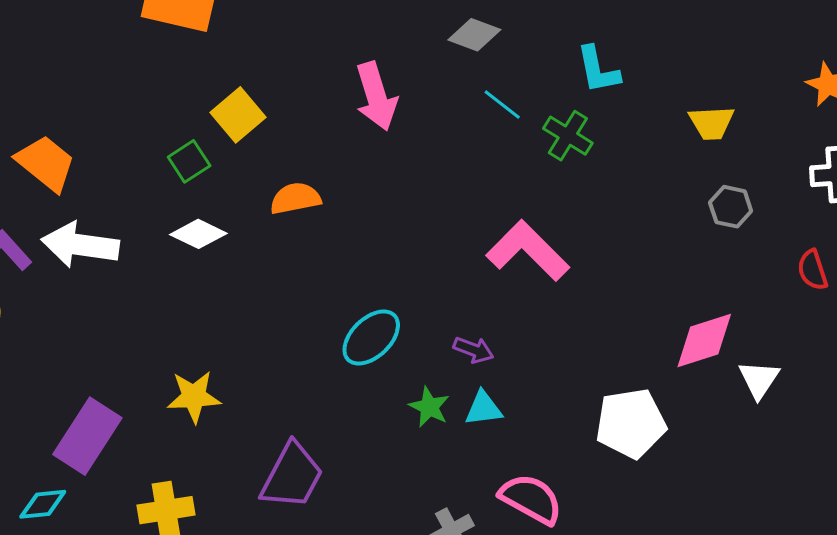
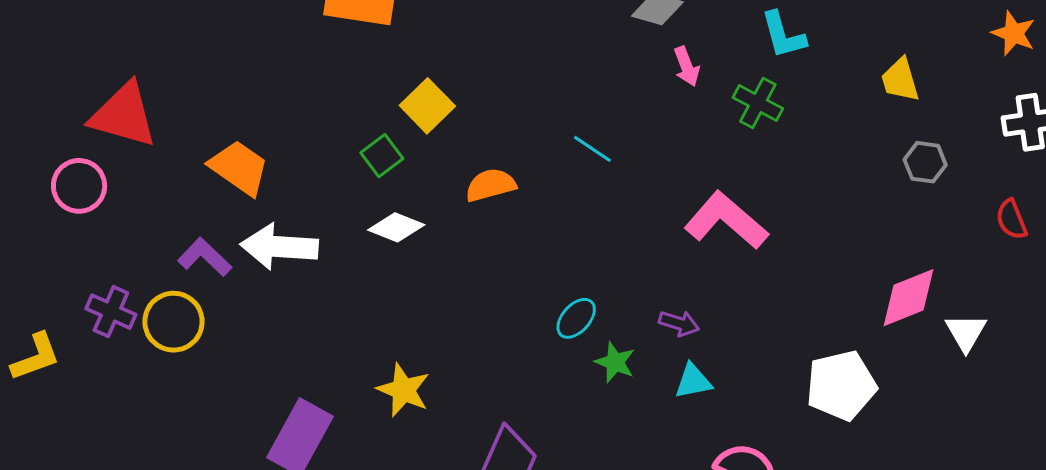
pink arrow: (376, 96) -> (687, 66), moved, size x0.6
cyan line: (502, 105) -> (592, 149), moved
yellow trapezoid: (711, 123) -> (900, 80), turned 81
cyan ellipse: (371, 337) -> (576, 318), size x0.7
yellow star: (194, 397) -> (403, 390), turned 30
green star: (429, 407) -> (615, 362), moved

